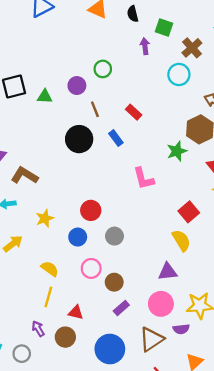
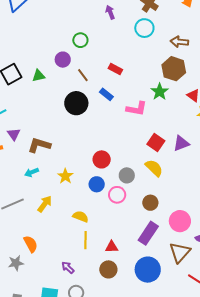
pink L-shape: (144, 179) -> (136, 109), moved, turned -50
red square: (189, 212) -> (156, 143), moved
yellow semicircle: (181, 240) -> (154, 168), moved
pink circle: (91, 268) -> (117, 195), moved
purple triangle: (168, 272) -> (181, 143), moved
brown circle: (114, 282) -> (150, 203), moved
purple rectangle: (121, 308) -> (148, 233), size x1.6
purple arrow: (38, 329) -> (68, 268), moved

